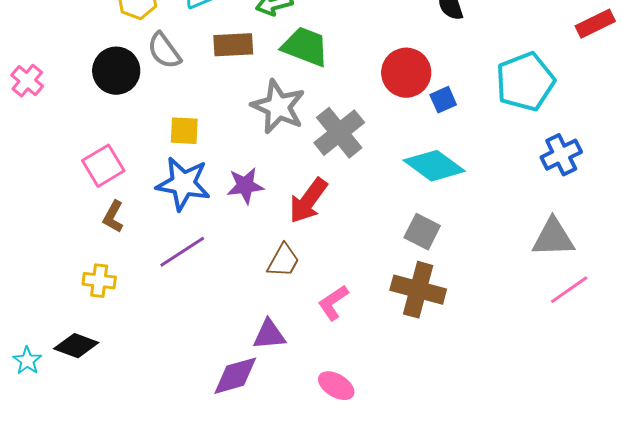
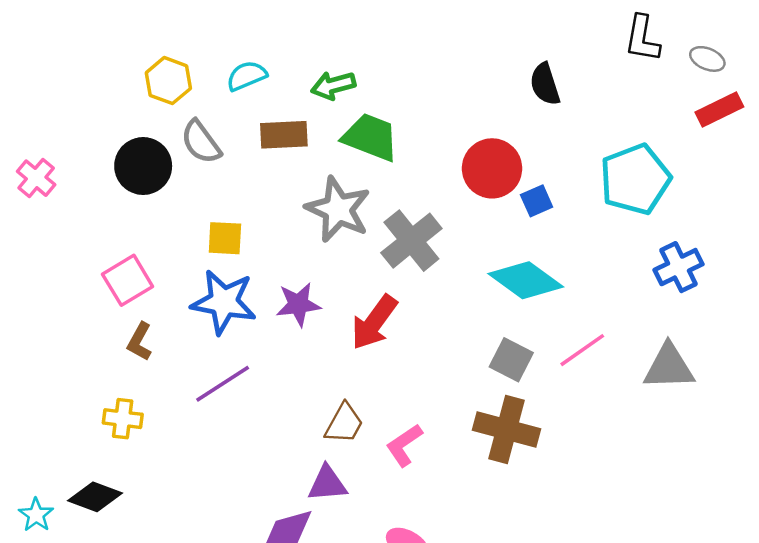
brown trapezoid: (283, 261) -> (344, 423), moved
pink line: (569, 290) -> (582, 350), moved

